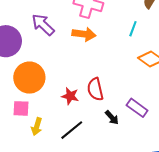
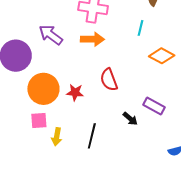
red semicircle: (95, 89) -> (109, 80), moved
red star: (70, 96) -> (75, 92), moved
black line: (72, 130) -> (92, 136), turned -30

